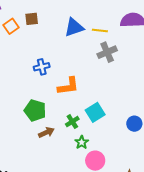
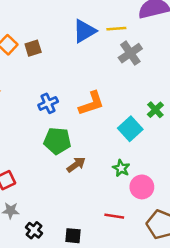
brown square: (32, 19) -> (33, 48), moved
blue cross: (42, 67) -> (48, 103), moved
green cross: (72, 122) -> (155, 110), moved

